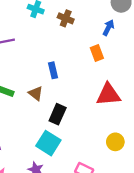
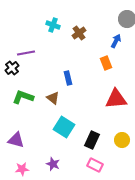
brown cross: (66, 18) -> (79, 33), turned 32
black rectangle: (58, 114) -> (92, 140), moved
cyan square: (48, 143) -> (64, 127), moved

